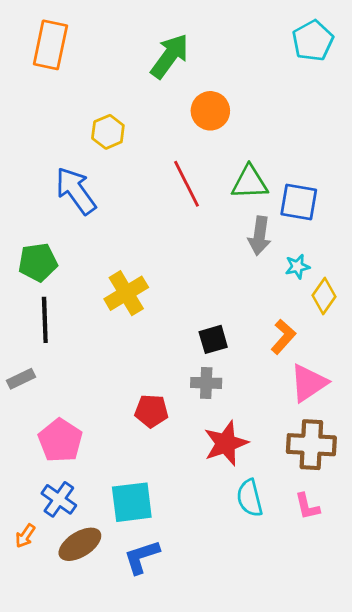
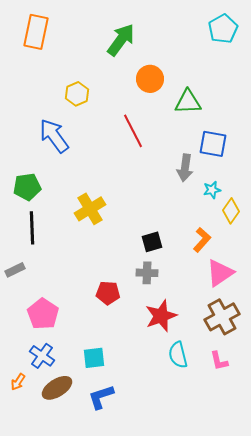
green triangle: (250, 182) -> (188, 102), moved
brown cross: (311, 445) -> (222, 317), turned -32
cyan square: (132, 502) -> (94, 358), size x0.7

